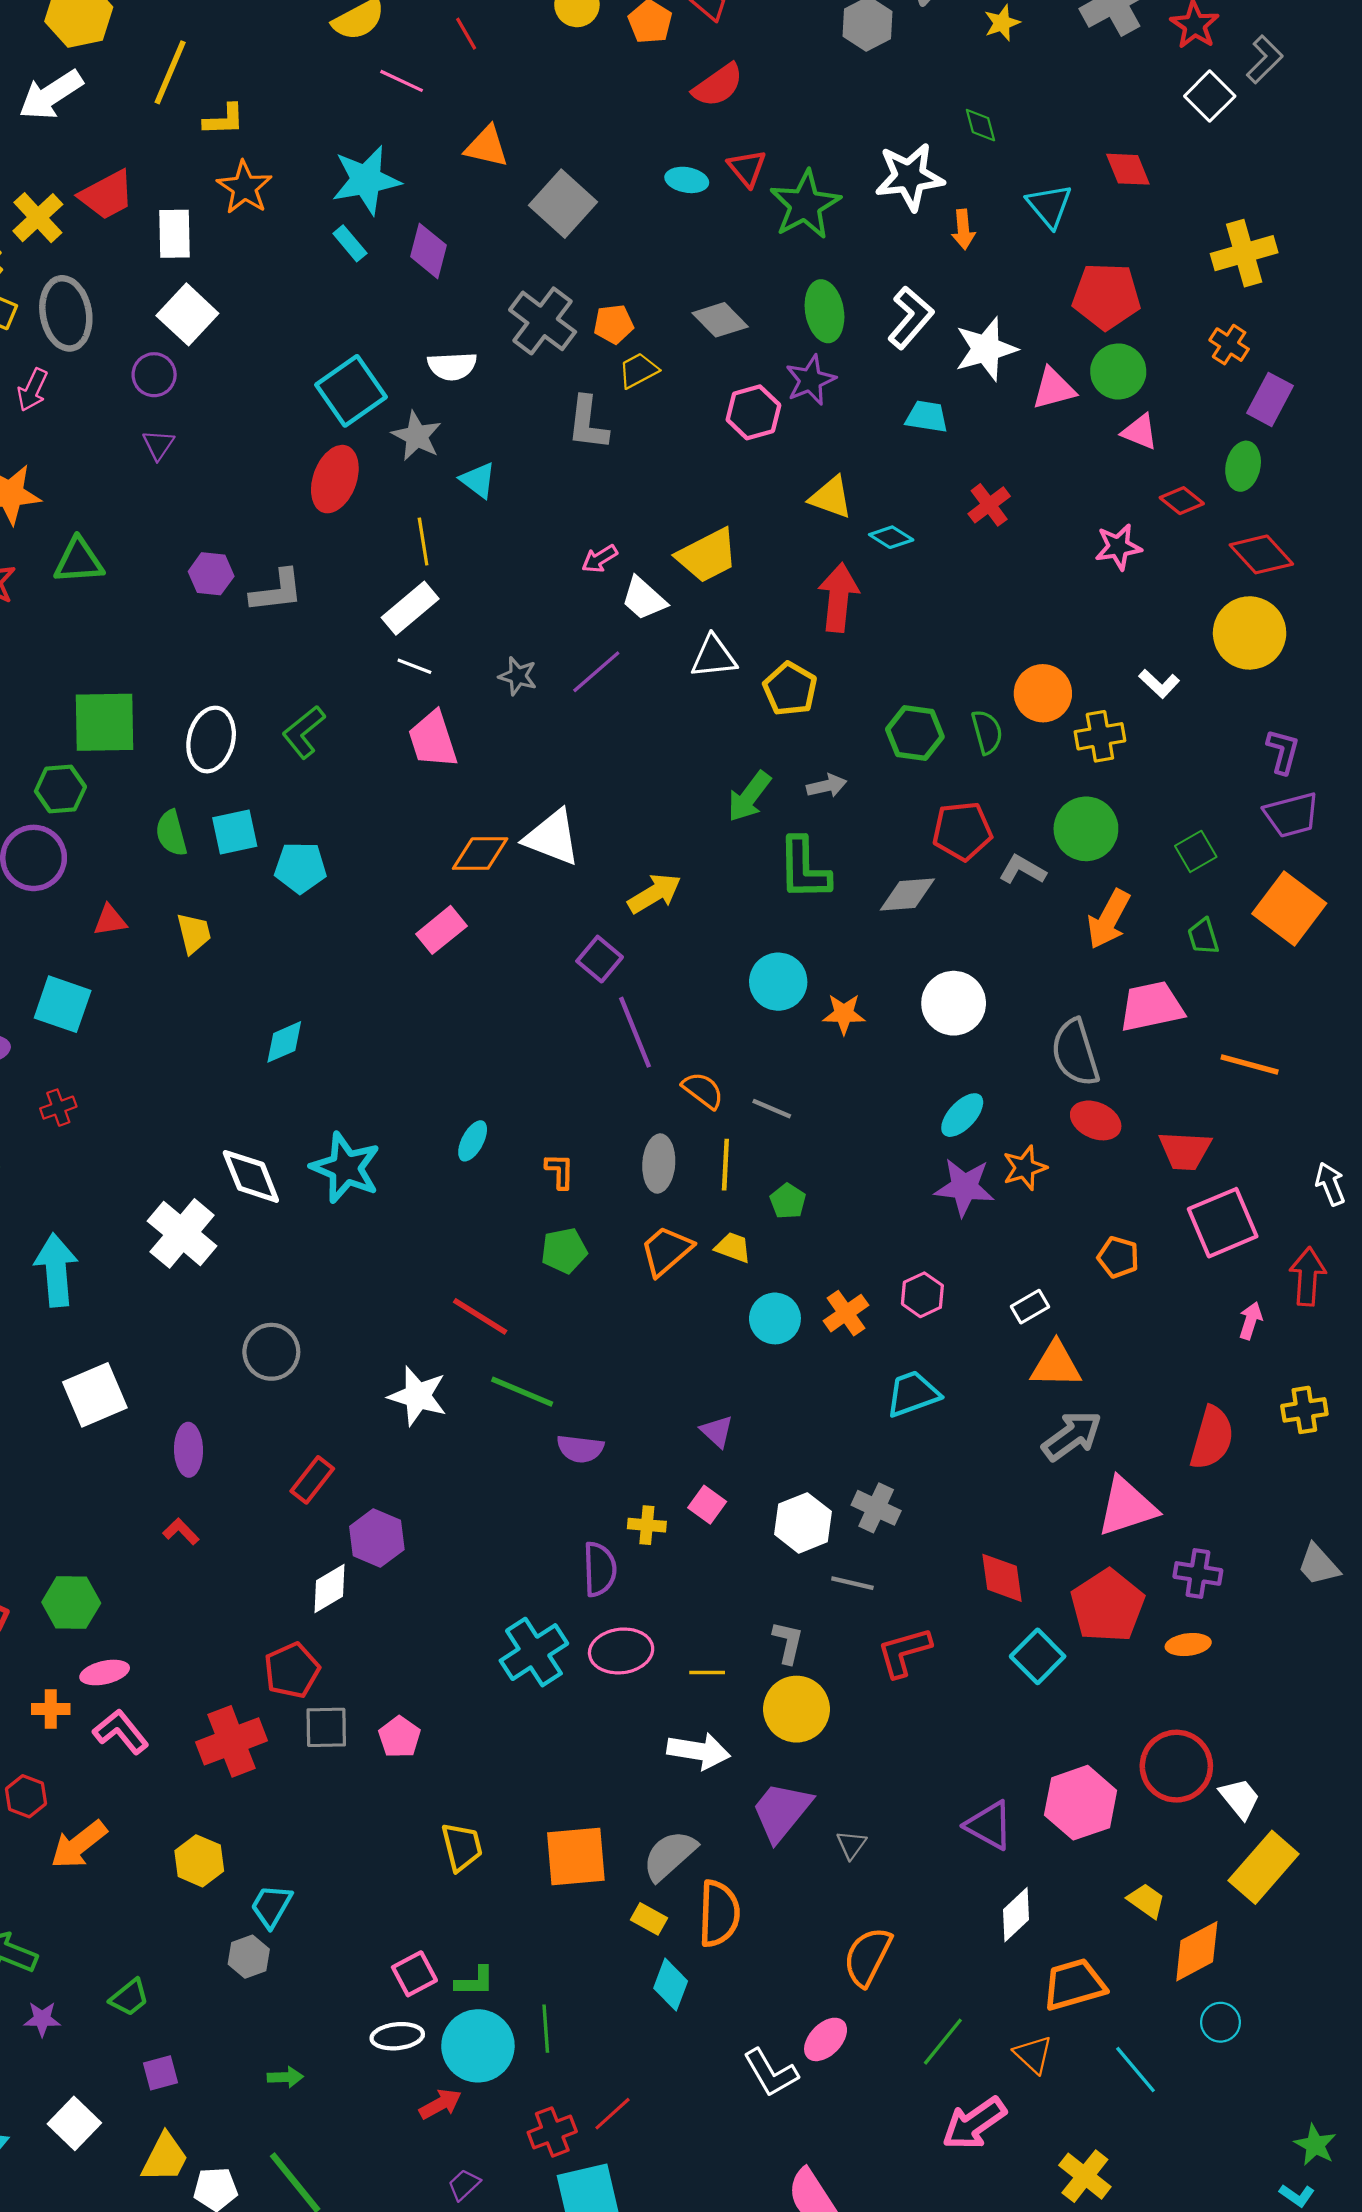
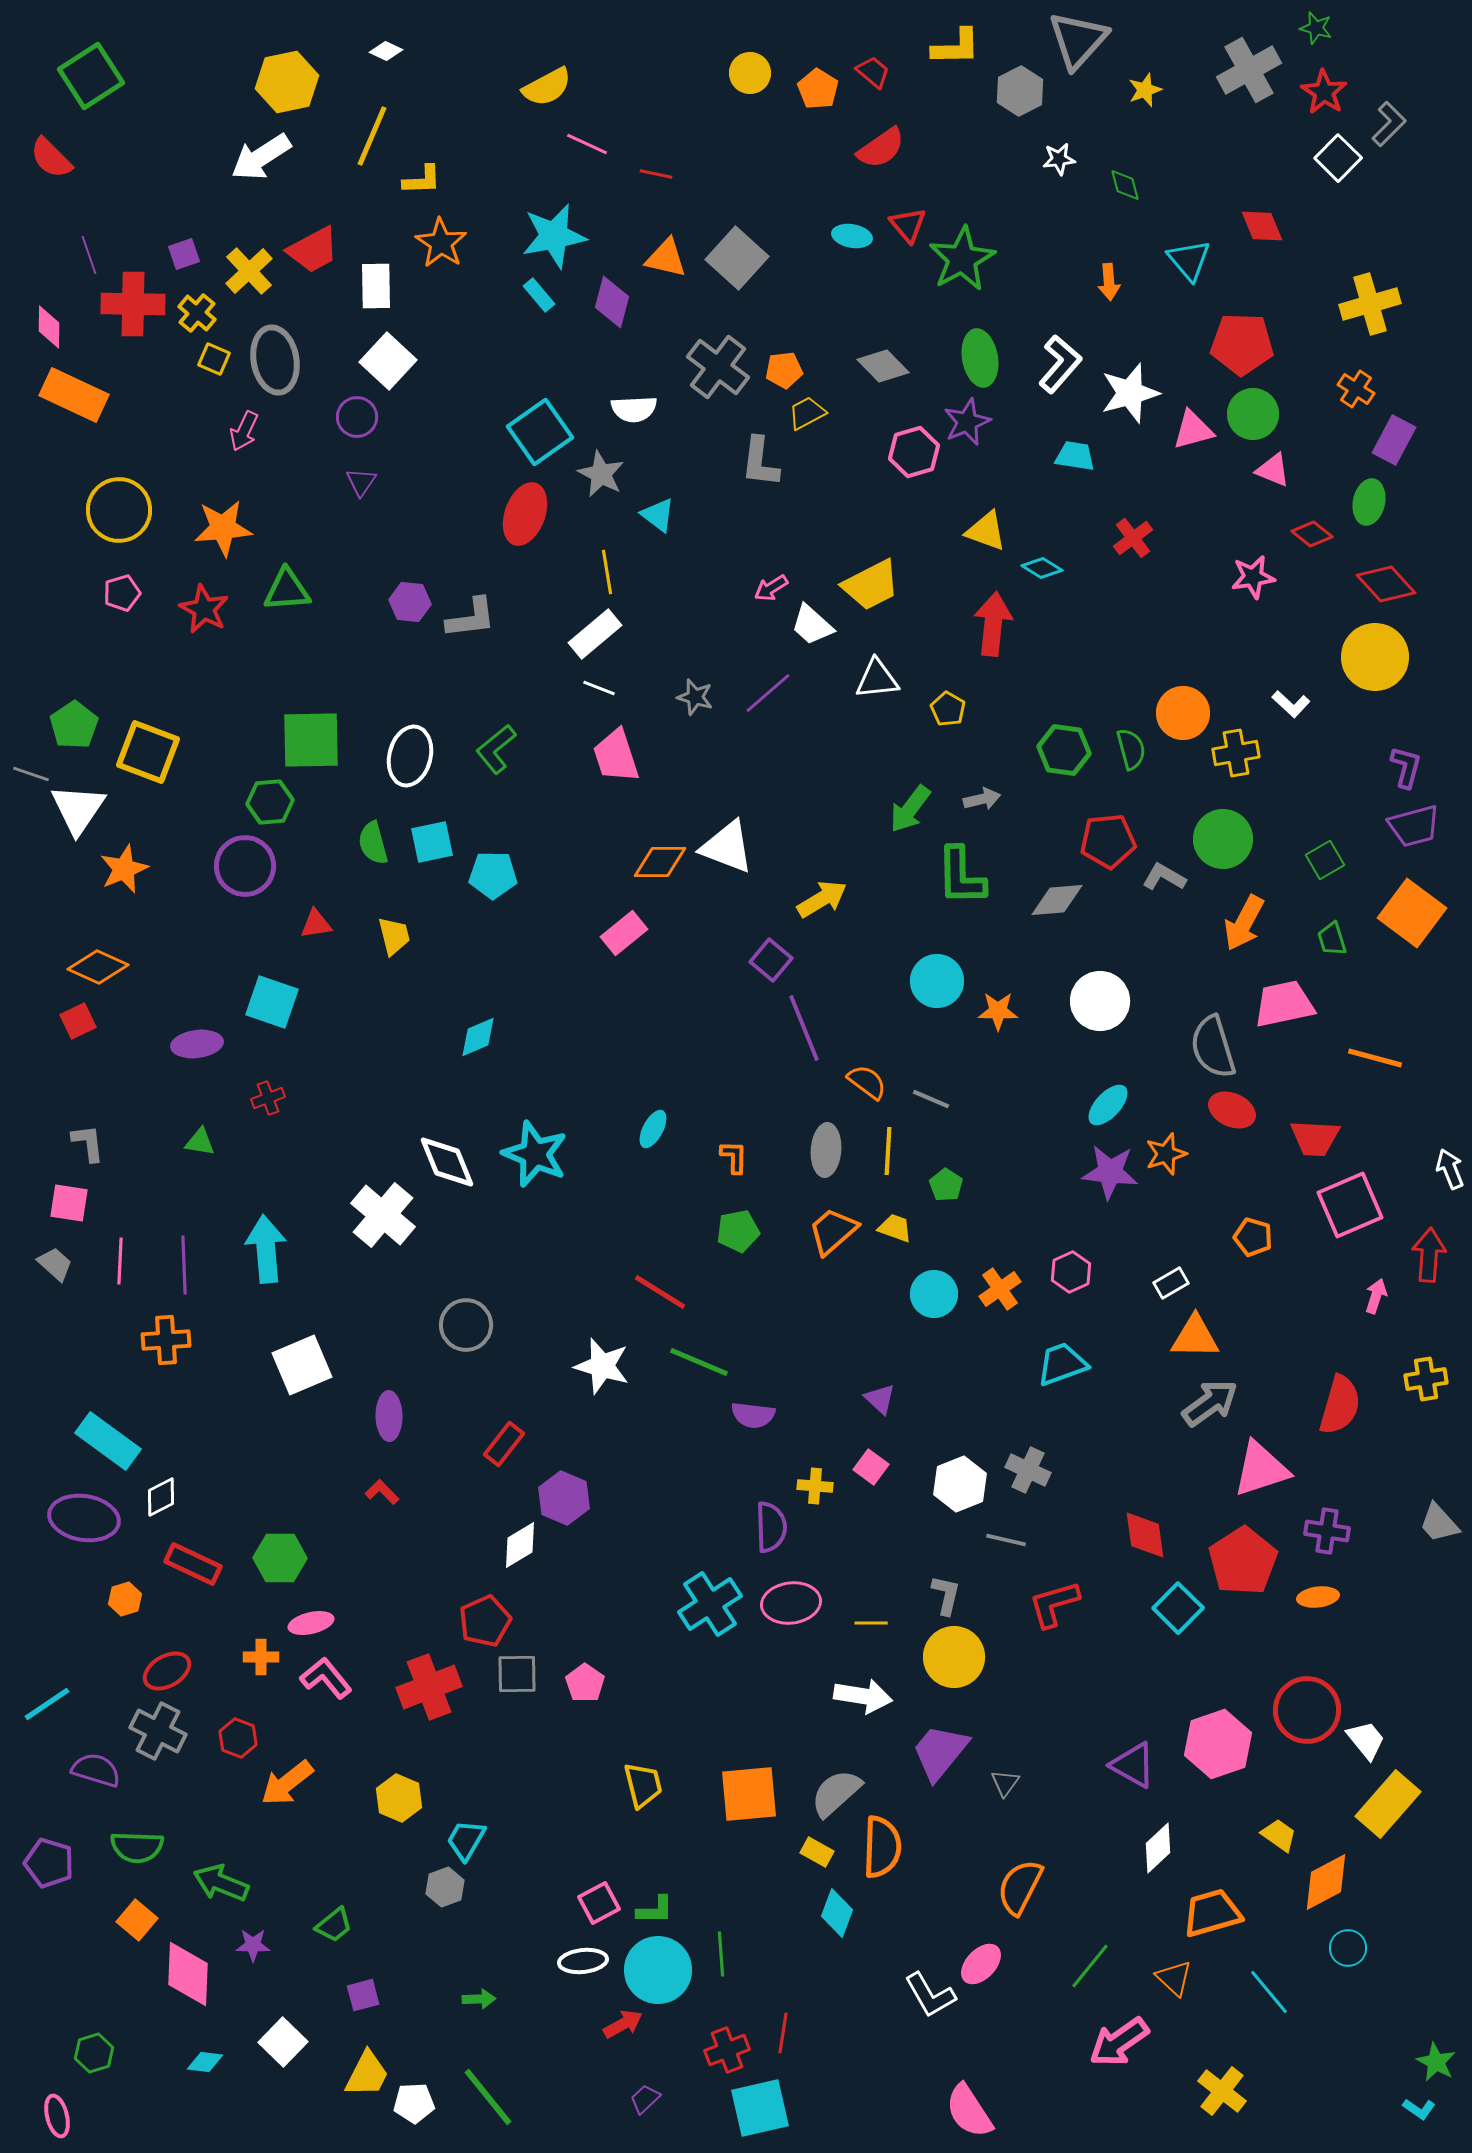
red line: (466, 34) -> (656, 174), moved, turned -48
orange triangle: (487, 147) -> (666, 258), moved
white star: (909, 177) -> (1059, 159), moved, size x0.5
yellow pentagon: (790, 689) -> (948, 709), size x0.7
red line: (612, 2114) -> (783, 2033), turned -39

